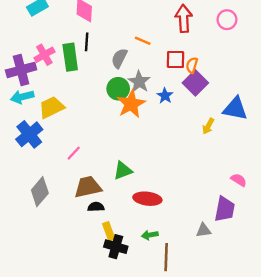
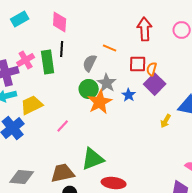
pink line: (74, 153) -> (63, 126), moved
green triangle: (123, 171) -> (93, 159), size x1.4
gray diamond: (40, 192) -> (22, 177), turned 55

